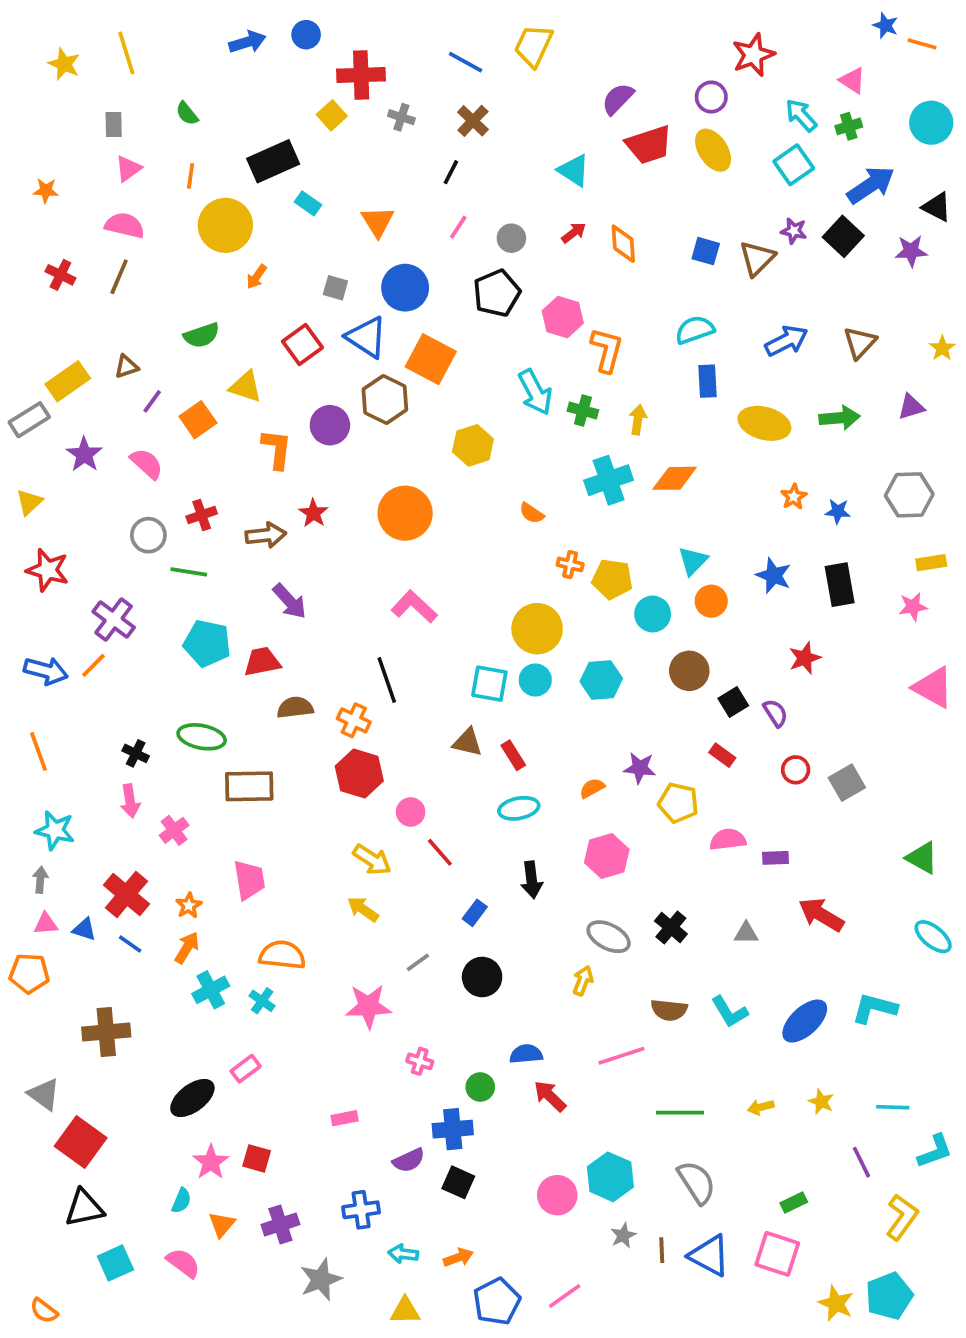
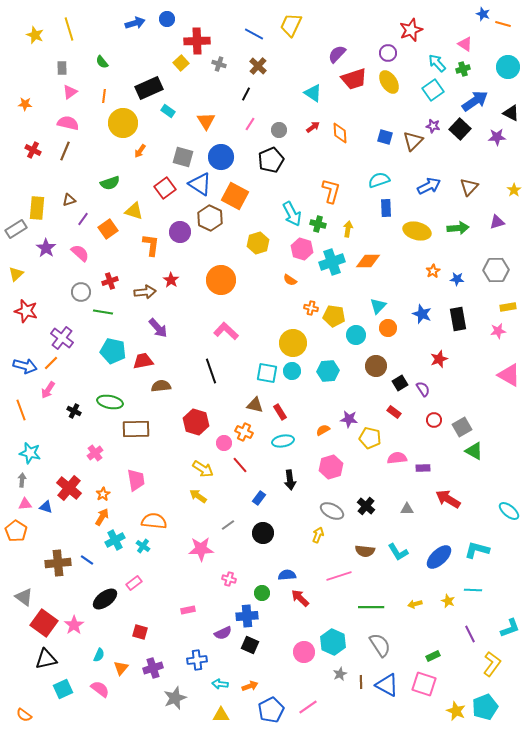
gray square: (335, 288) -> (183, 157), size x1.5
pink hexagon: (563, 317) -> (302, 249), moved
yellow rectangle: (68, 381) -> (37, 208), turned -50
orange cross: (354, 720) -> (244, 432), moved
pink arrow: (130, 801) -> (48, 390), moved, turned 42
green triangle: (922, 858) -> (474, 451), moved
blue line: (130, 944) -> (87, 560), moved
orange pentagon: (29, 973) -> (16, 531), turned 30
cyan line: (893, 1107) -> (473, 590), moved
pink star: (211, 1162) -> (74, 625), moved

